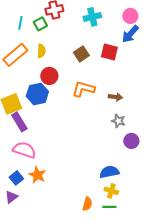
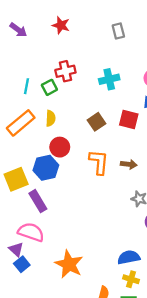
orange L-shape: (83, 89) -> (99, 162), turned 80
brown arrow: (115, 97) -> (129, 164), moved
purple rectangle: (19, 122) -> (38, 201), moved
orange star: (37, 175) -> (69, 264), moved, size x1.4
purple triangle: (11, 197) -> (16, 249), moved, turned -40

